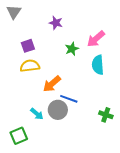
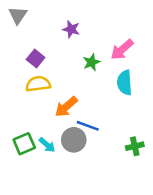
purple square: (28, 46) -> (36, 58), turned -32
green cross: (106, 115) -> (135, 146), turned -32
green square: (19, 136) -> (24, 144), moved

